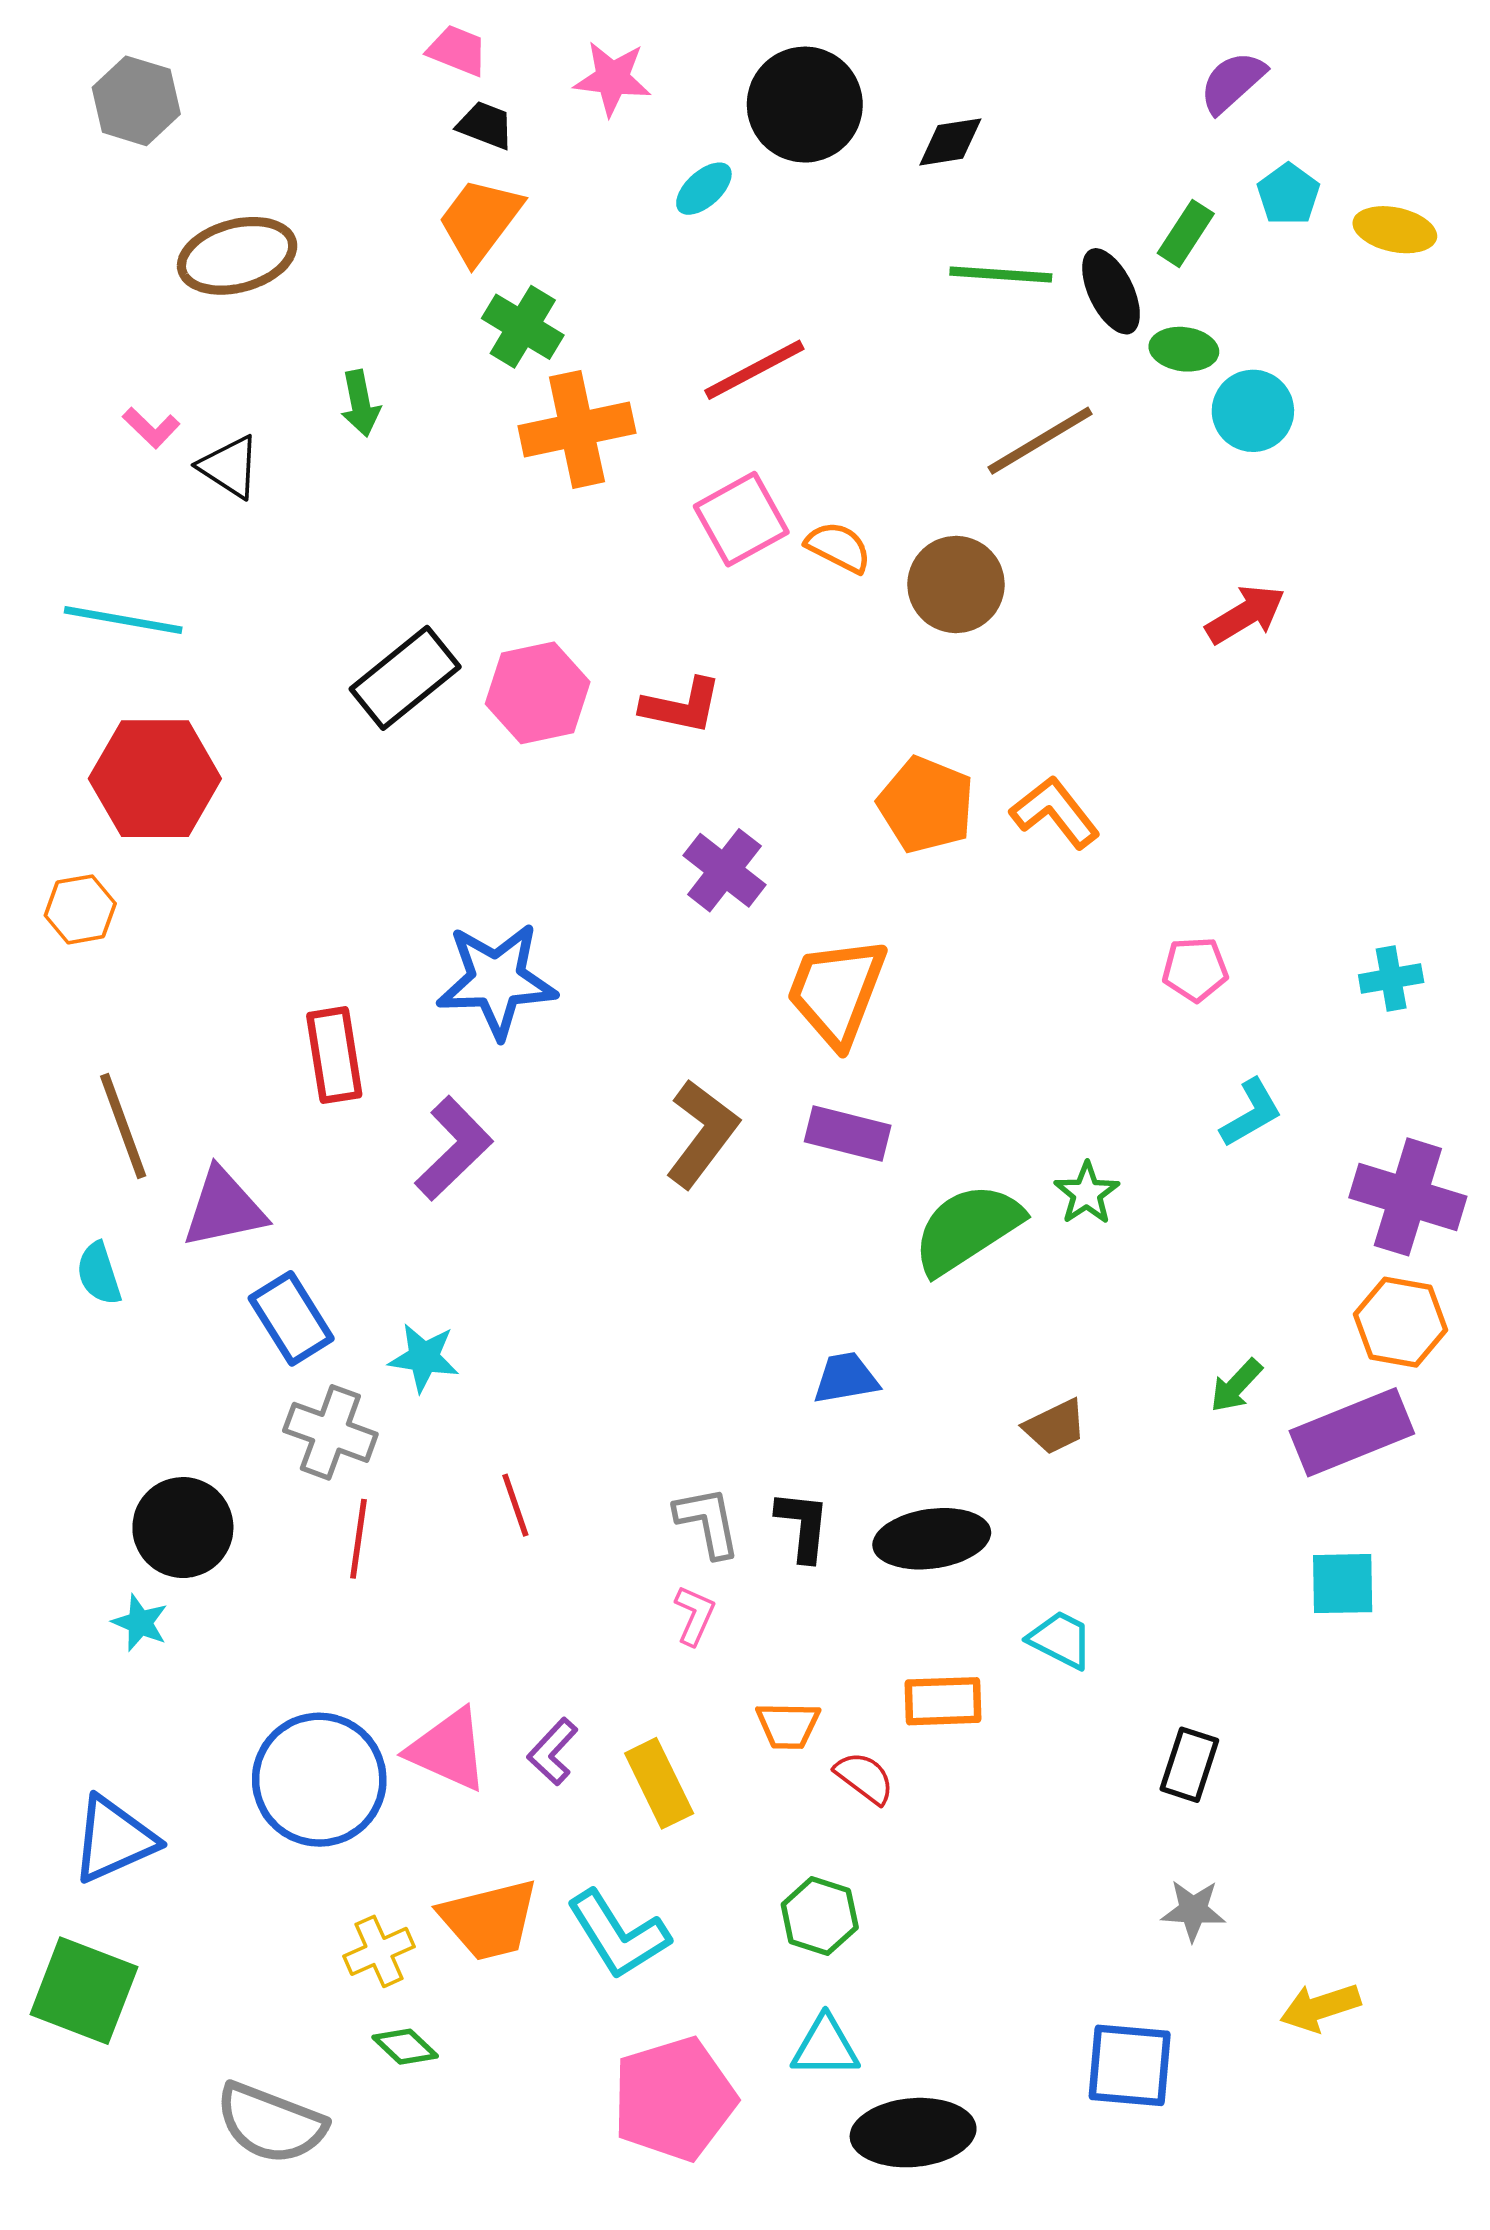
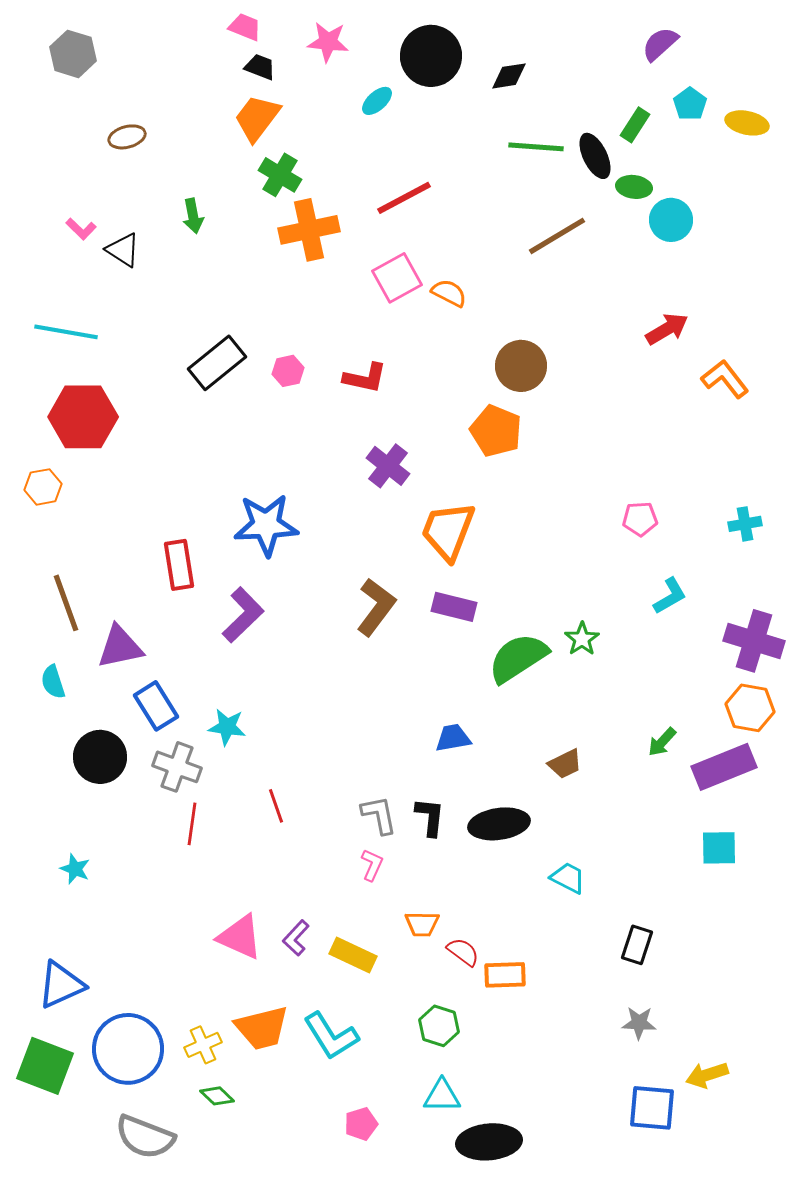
brown ellipse: (237, 256) -> (127, 137), size x0.6
brown circle: (956, 584) -> (521, 366), moved
pink hexagon: (538, 693) -> (288, 371), size x0.6
orange L-shape: (1055, 812) -> (725, 379), moved
black circle: (183, 1528) -> (100, 757), moved
orange rectangle: (943, 1701) -> (505, 975), moved
blue circle: (319, 1780) -> (128, 1049), moved
yellow rectangle: (659, 1783) -> (353, 955), turned -39
blue square: (1130, 2065) -> (652, 1108), moved
pink pentagon: (674, 2099) -> (361, 1124), size x0.5

